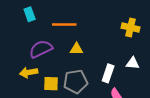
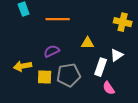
purple semicircle: (41, 49) -> (52, 51), moved, size x0.7
yellow triangle: (76, 49) -> (88, 43), moved
white triangle: (133, 63) -> (117, 55), moved, turned -40

